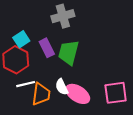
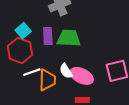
purple rectangle: (47, 48) -> (48, 36), turned 30
green trapezoid: (69, 53) -> (69, 38), turned 85

